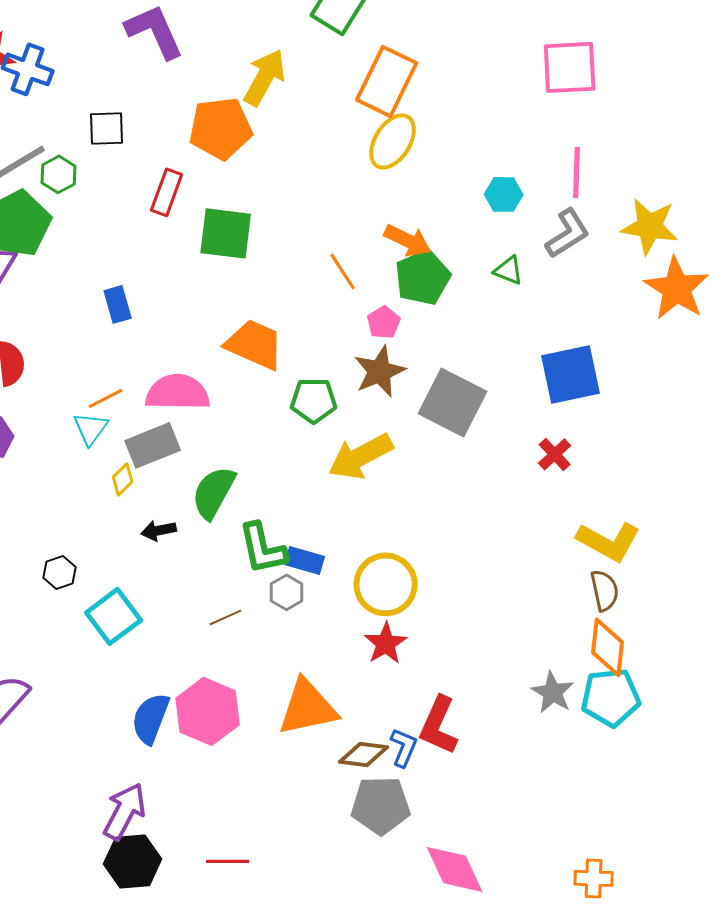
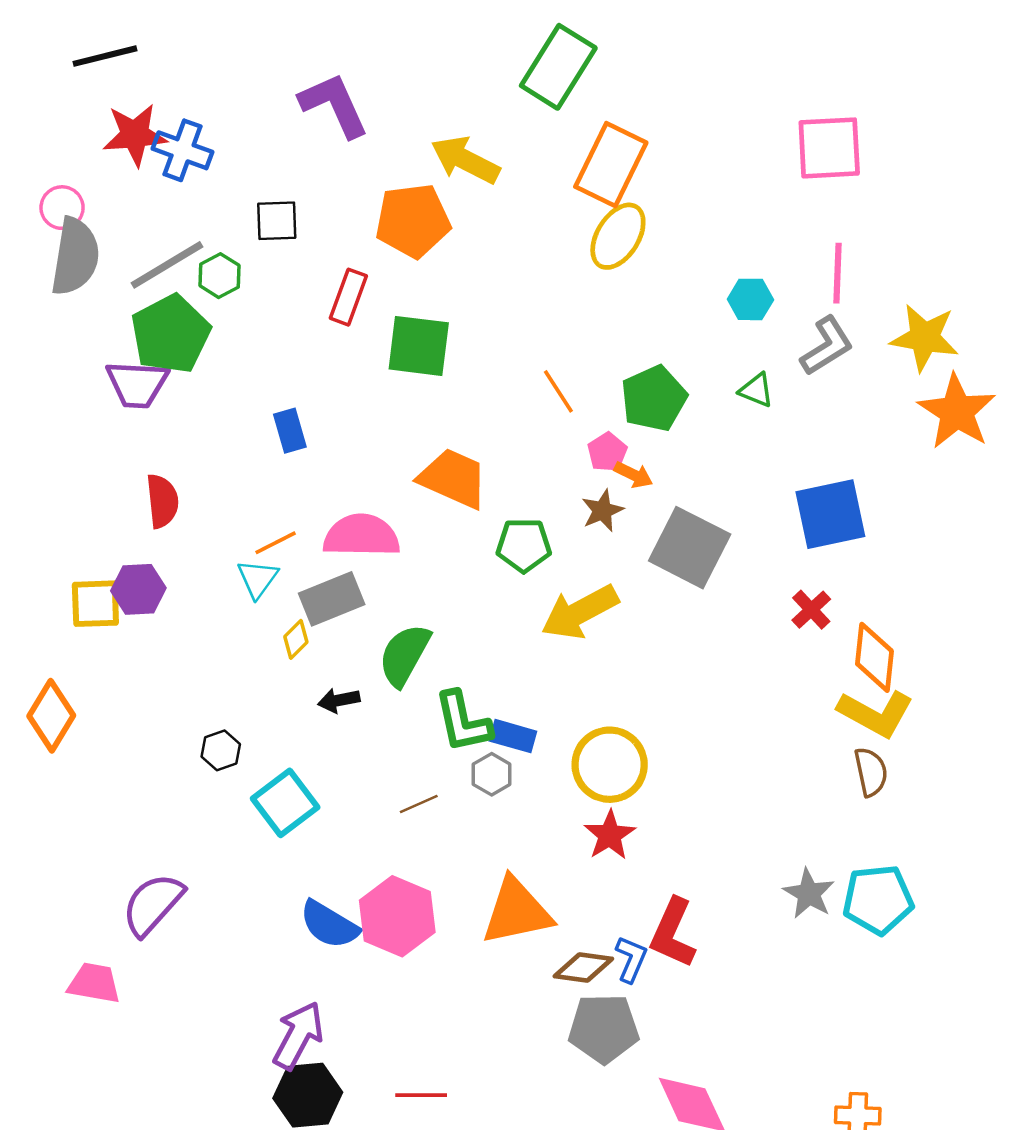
yellow arrow: (265, 77) -> (465, 160), turned -92
orange arrow: (408, 240) -> (633, 475), moved, size x0.7
brown star: (380, 371) -> (602, 511), size x0.7
orange diamond: (608, 647) -> (874, 657), moved
blue semicircle: (151, 718) -> (329, 925), turned -80

